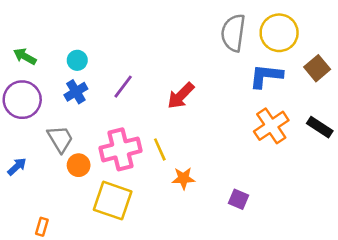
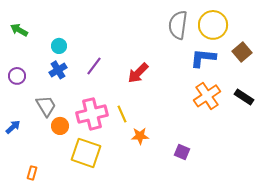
green arrow: (25, 56) -> (19, 30), moved
purple circle: (22, 100) -> (17, 76), size x0.6

